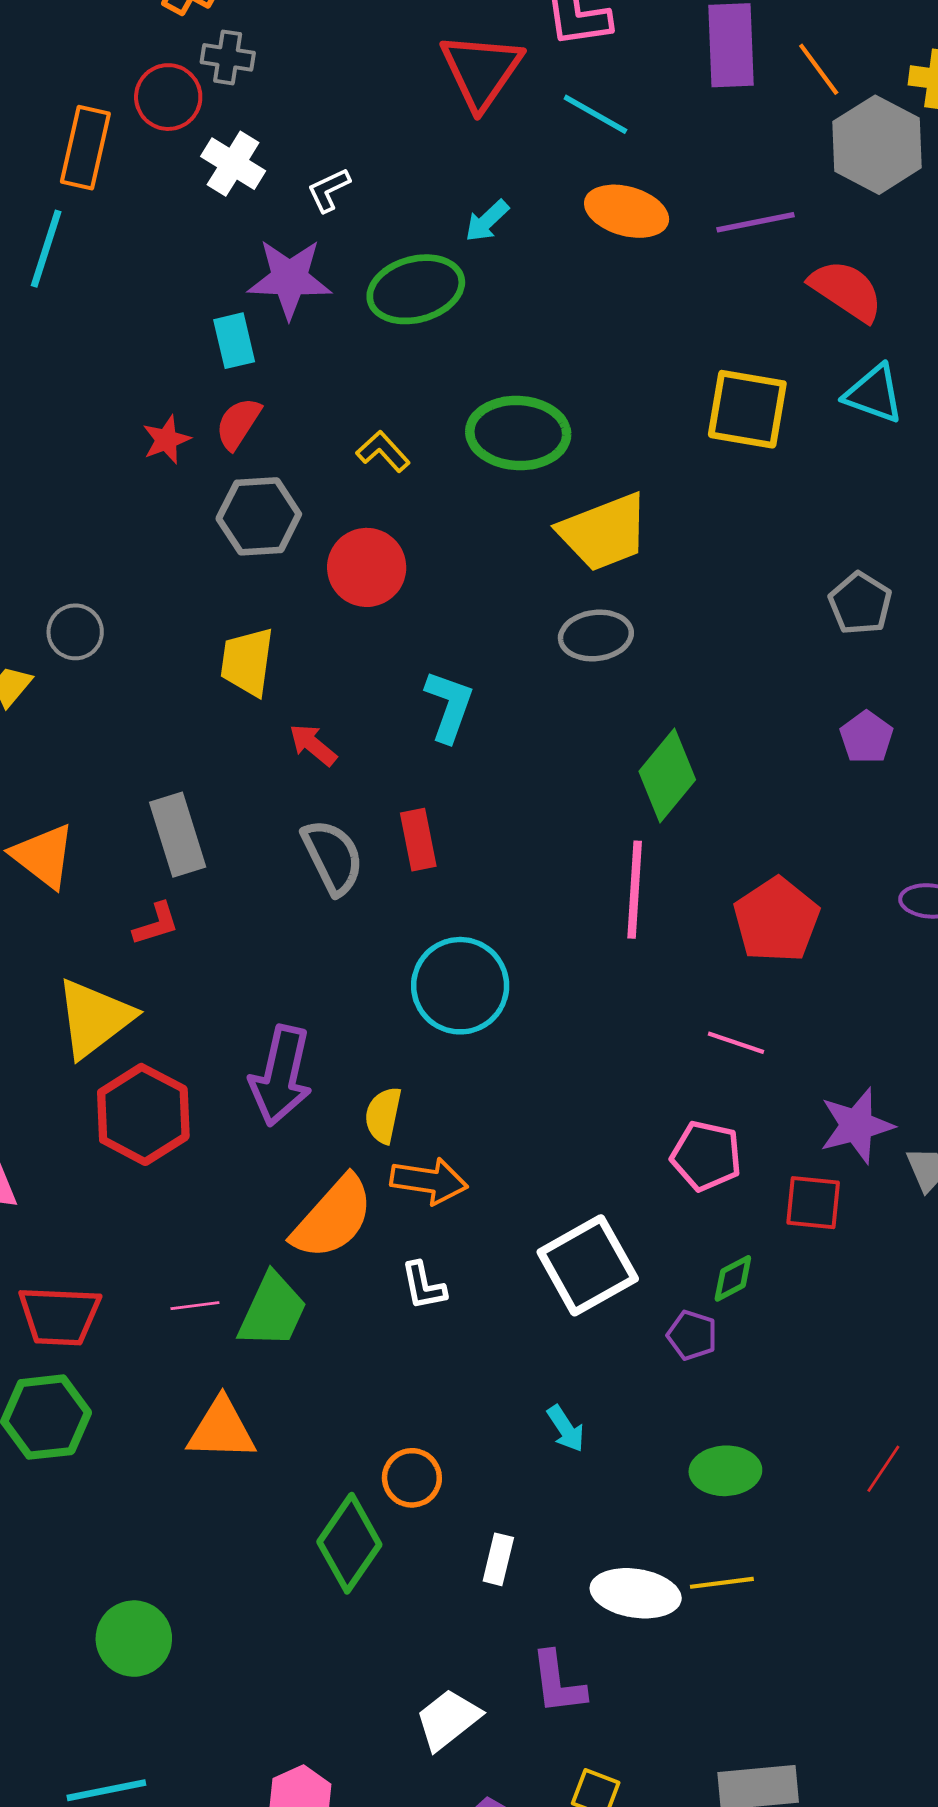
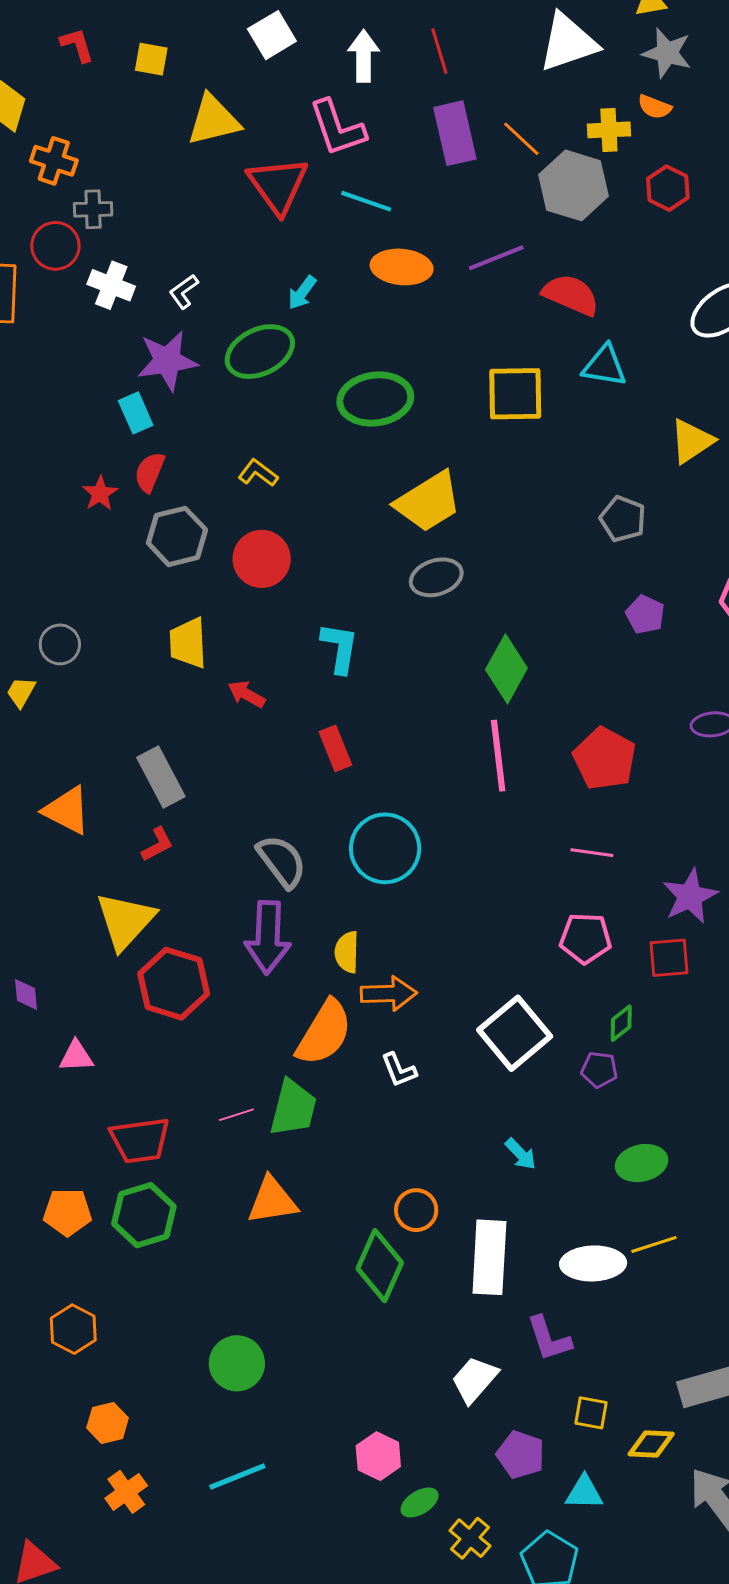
green ellipse: (518, 433) -> (375, 399), moved
gray semicircle: (333, 857) -> (282, 861), moved
white rectangle: (498, 1559) -> (489, 1257), size x2.0

